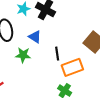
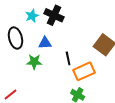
blue triangle: (35, 37) -> (45, 43), turned -32

